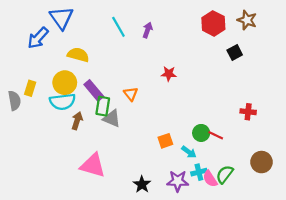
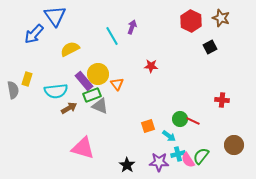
cyan line: (118, 27) -> (112, 36), moved
yellow semicircle: (78, 55) -> (70, 49), turned -42
yellow circle: (65, 83) -> (98, 74), moved
green rectangle: (103, 106) -> (92, 95), turned 60
brown arrow: (77, 121) -> (69, 108), turned 42

